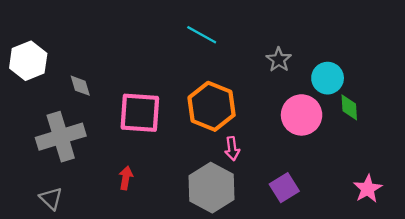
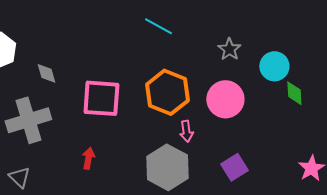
pink circle: (302, 115) -> (225, 99), moved

